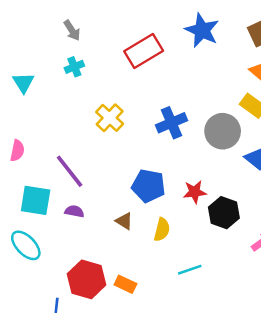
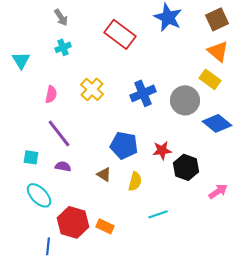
red rectangle: (144, 51) -> (120, 34), turned 68
pink semicircle: (17, 151) -> (51, 94), moved
cyan square: (36, 200) -> (31, 157), size x0.6
cyan ellipse: (26, 245) -> (39, 195), moved

